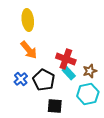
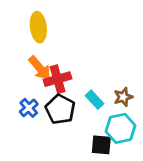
red cross: (66, 59) -> (58, 79), moved, turned -36
black square: (55, 106) -> (101, 145), moved

